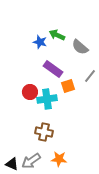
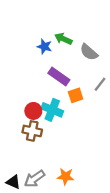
red circle: (30, 92) -> (33, 111), moved
cyan cross: (47, 99) -> (52, 110), turned 30
brown cross: (44, 132) -> (32, 131), moved

